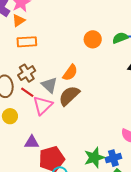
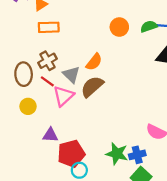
green star: (94, 158) -> (117, 154), turned 30

